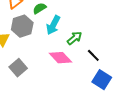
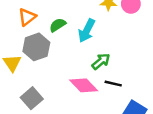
cyan arrow: (53, 25) -> (87, 31), moved
black line: (93, 55) -> (113, 84), moved, turned -32

